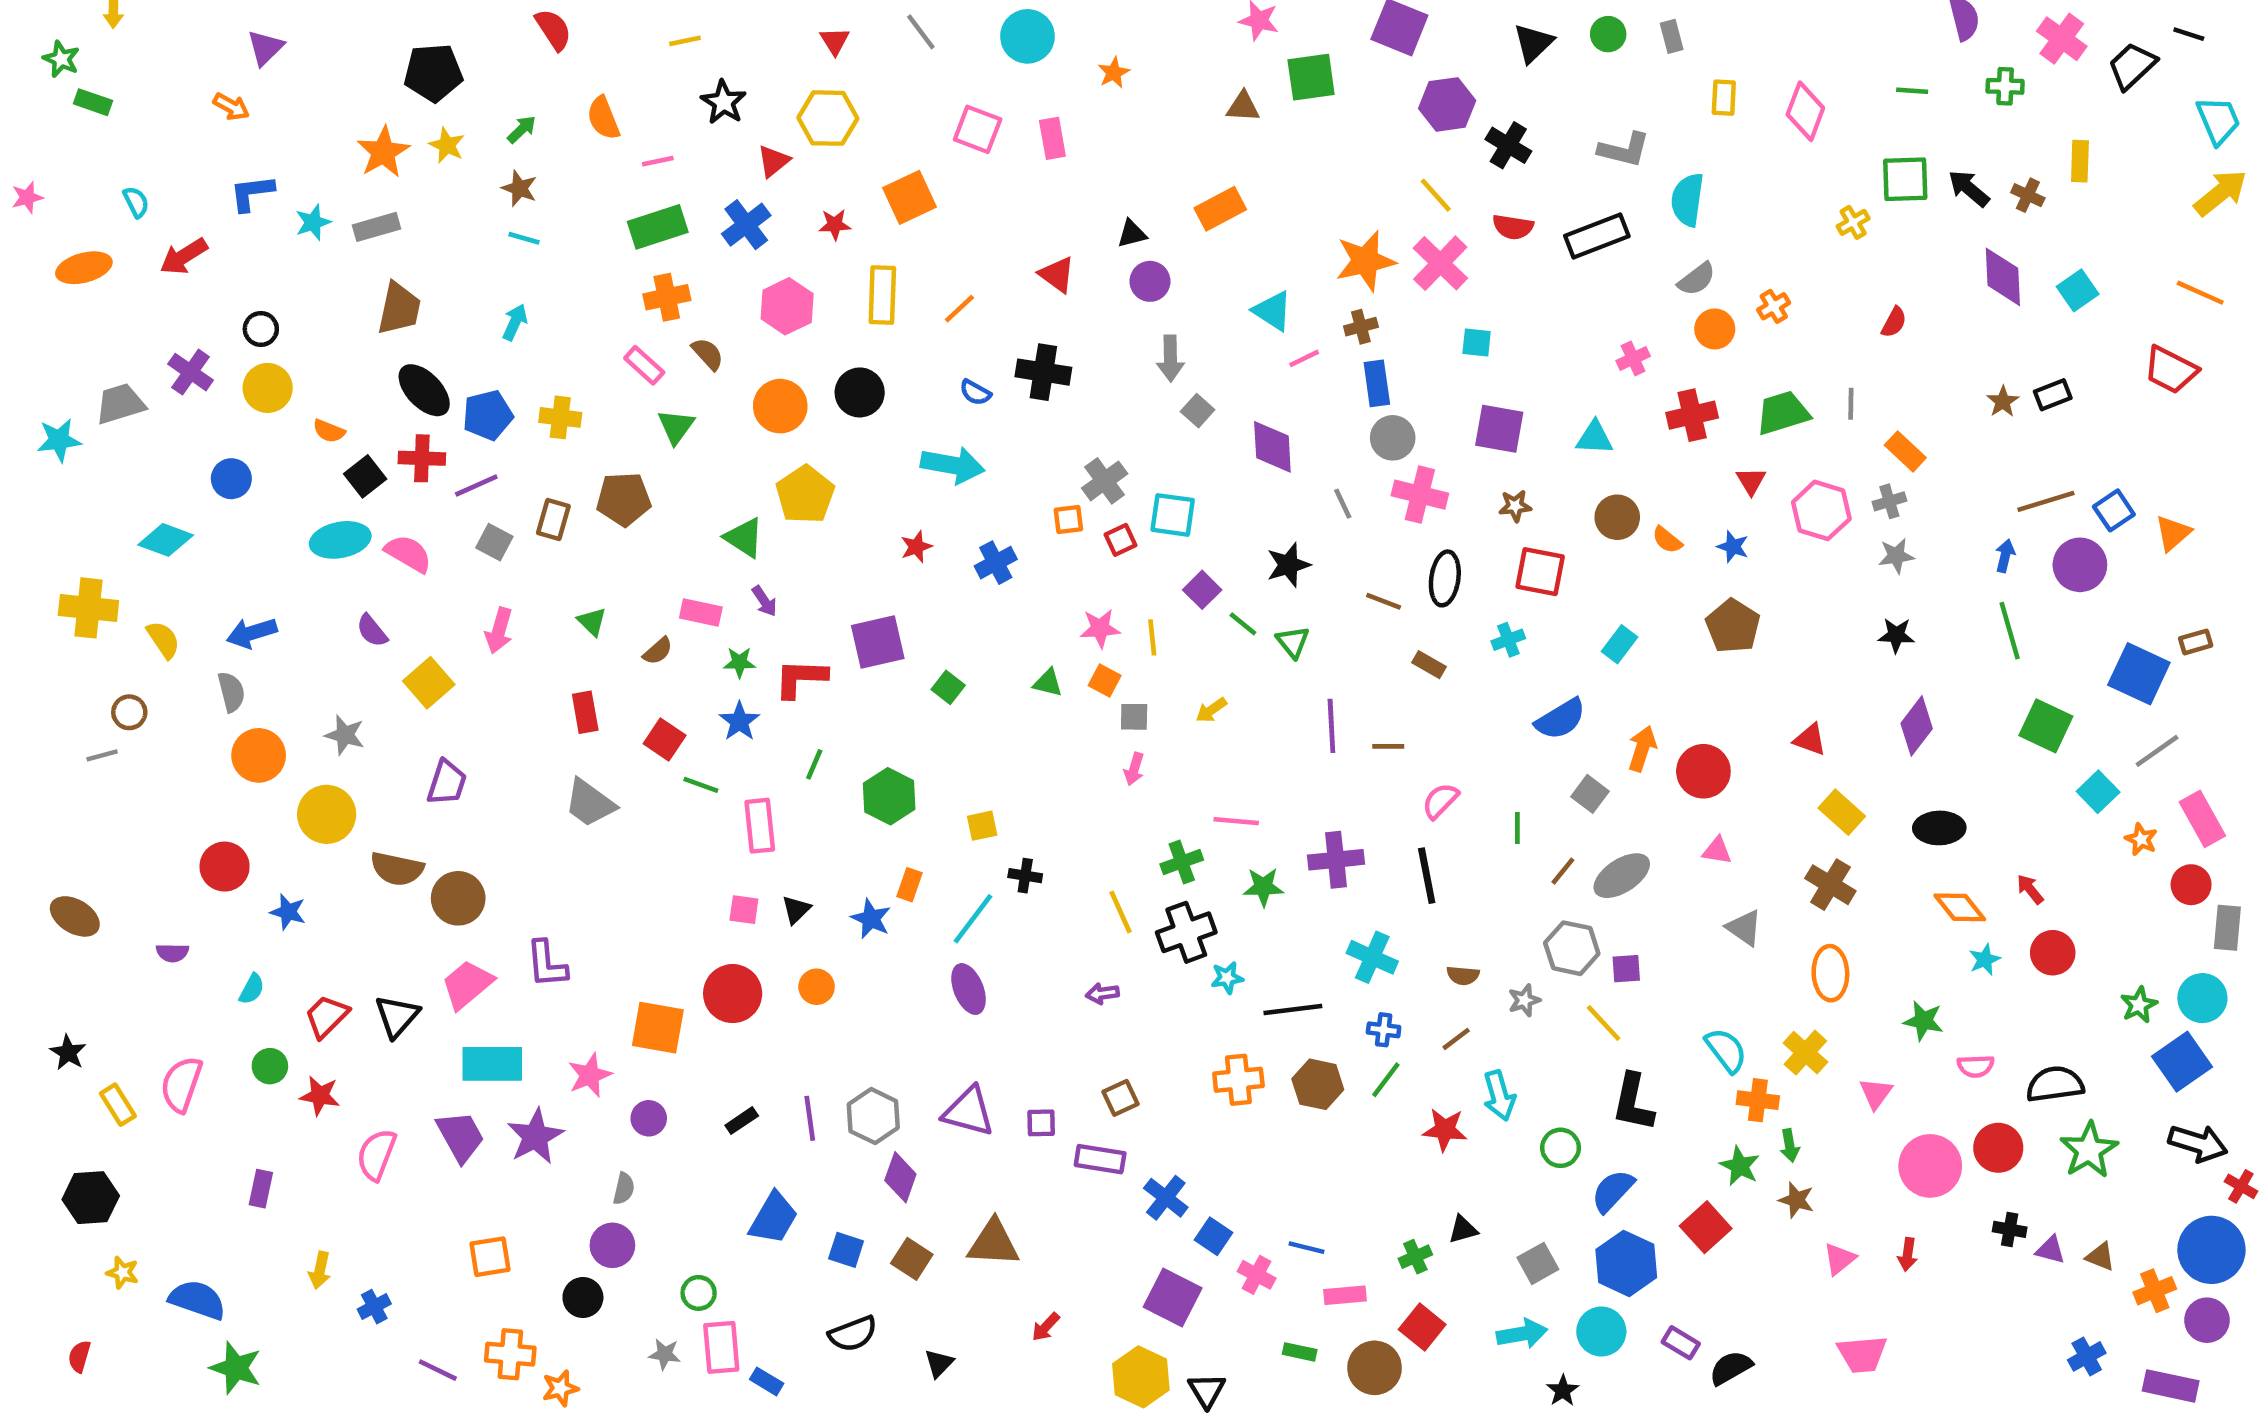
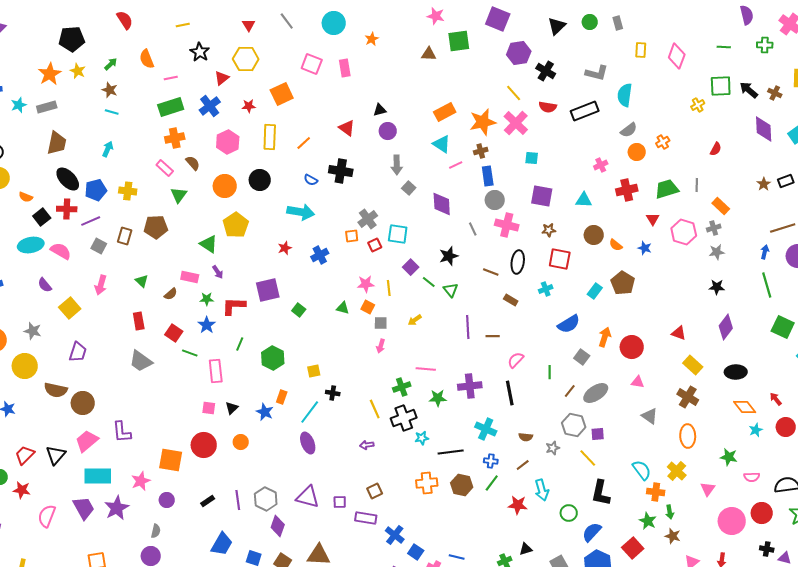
orange rectangle: (1220, 209) -> (445, 112), moved
brown pentagon: (1733, 626) -> (623, 283), moved

